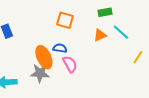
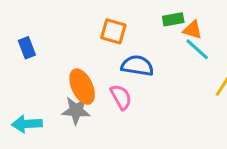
orange triangle: (100, 35) -> (193, 30), moved, turned 40
blue semicircle: (60, 48) -> (137, 66), moved, size x1.5

